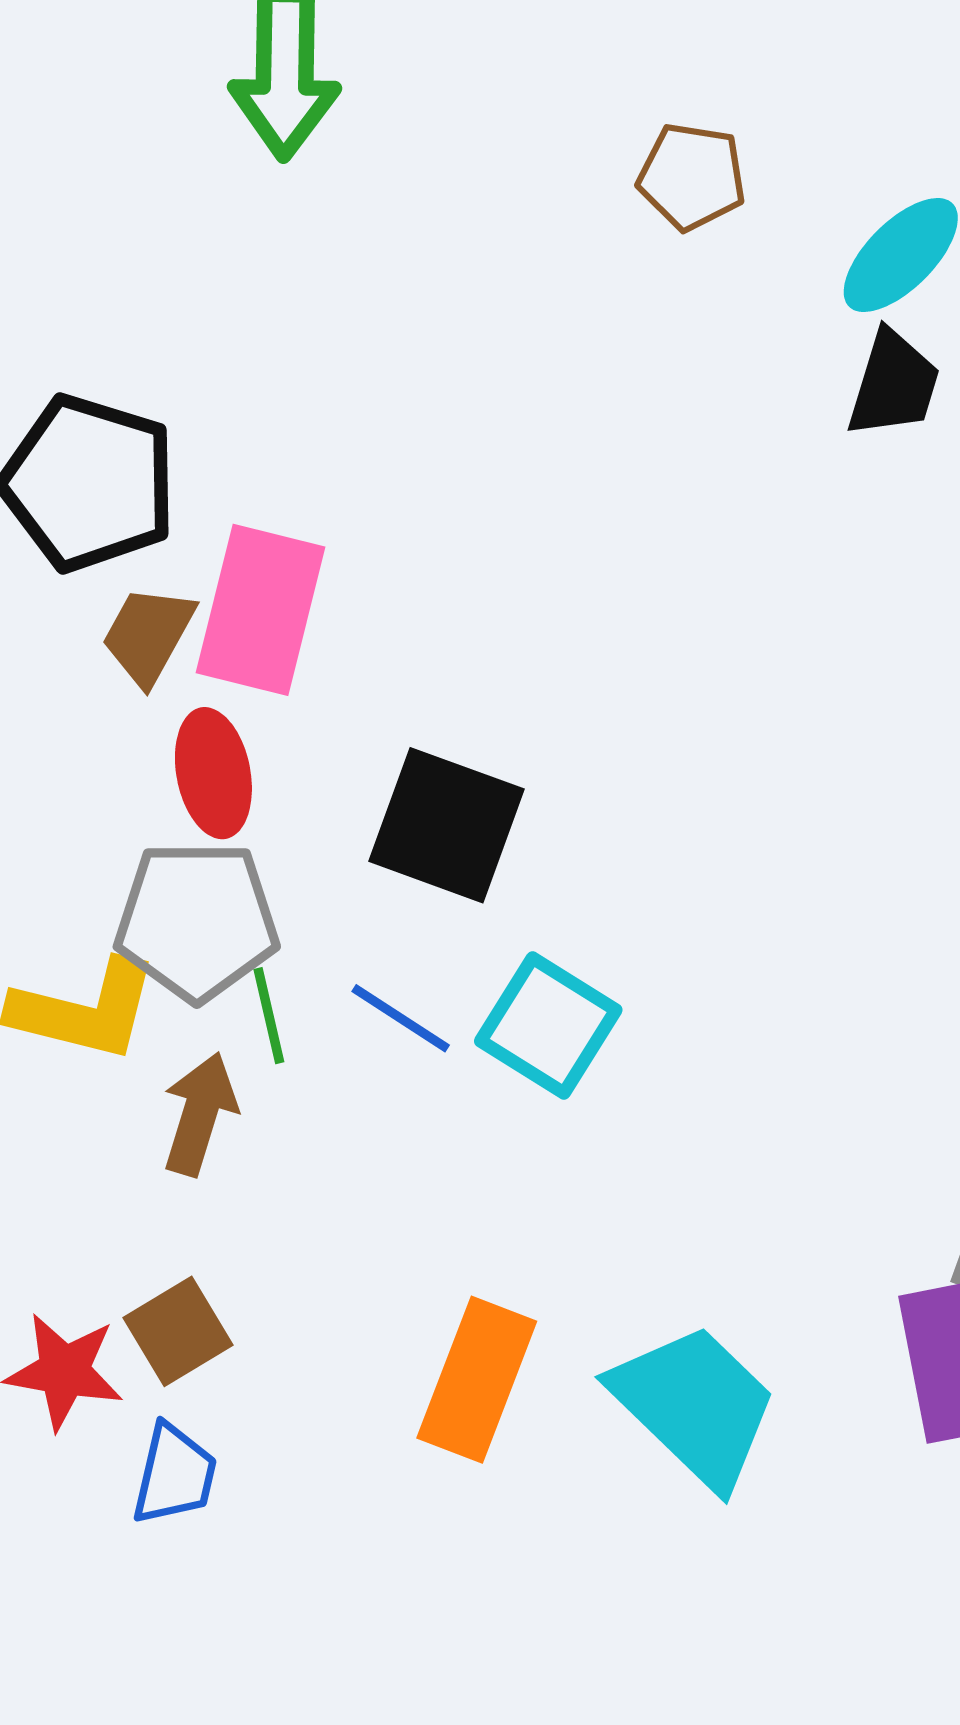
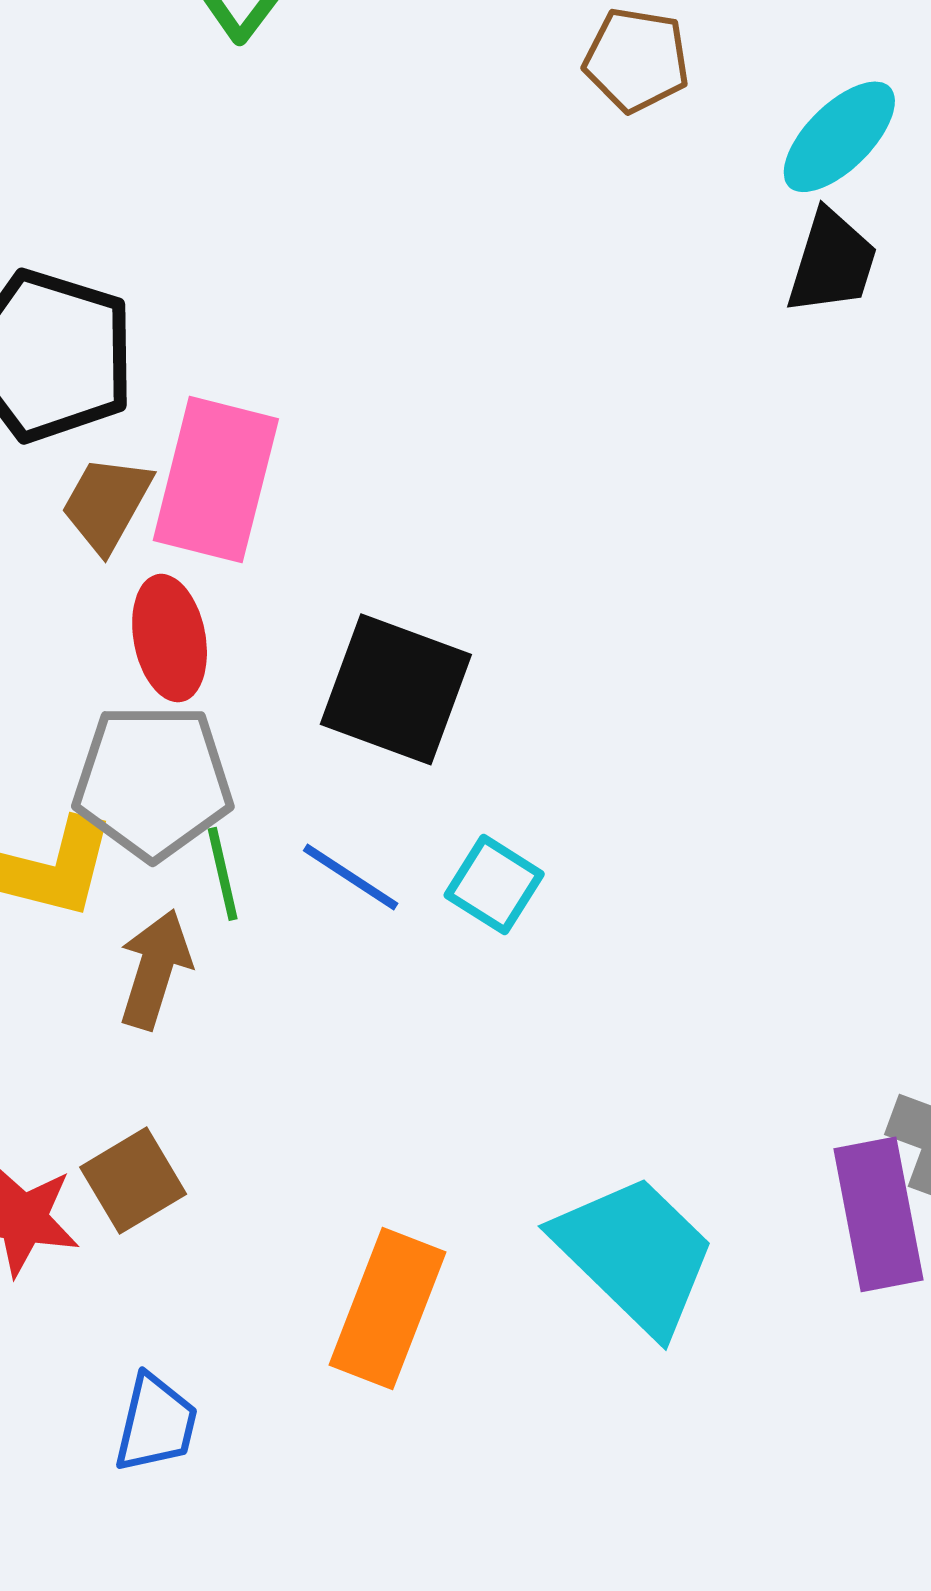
cyan square: (548, 1026) -> (494, 885), size x0.7
orange rectangle: (477, 1380) -> (387, 1308), moved
blue trapezoid: (174, 1475) -> (156, 1423), moved

